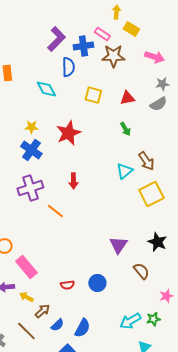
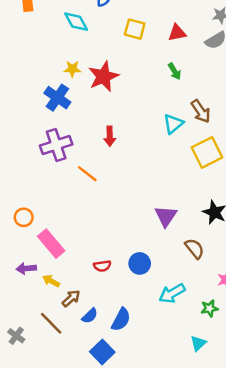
yellow star: (31, 127) -> (72, 69), moved
cyan arrow: (130, 321) -> (172, 293), moved

